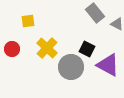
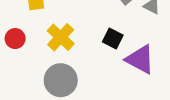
gray circle: (71, 67) -> (61, 80), moved

